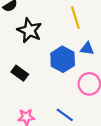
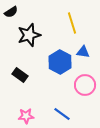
black star: (29, 30) -> (29, 35), turned 30

